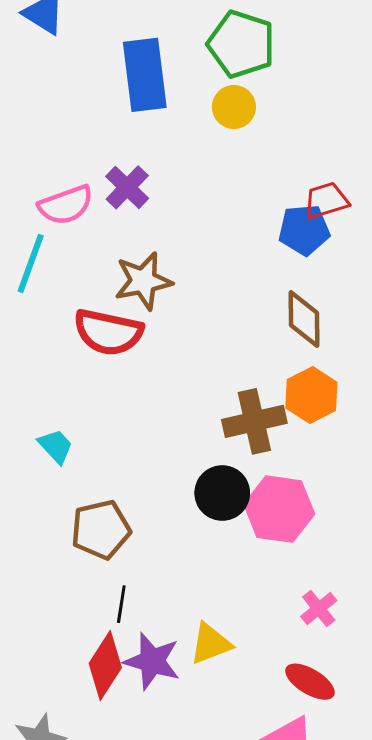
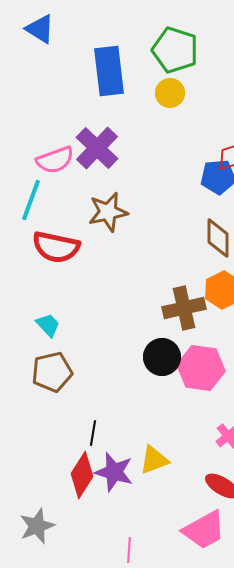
purple cross: (127, 187) -> (97, 148), size x1.4
red semicircle: (108, 332) -> (56, 247), moved
brown pentagon: (101, 530) -> (52, 372), moved

